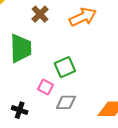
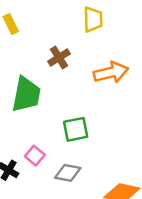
pink square: (46, 87) -> (35, 156), moved

